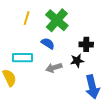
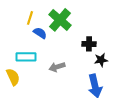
blue semicircle: (48, 43) -> (40, 33), moved
black star: (77, 61) -> (101, 60), moved

